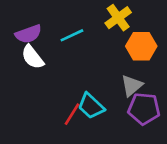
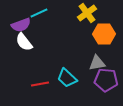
cyan line: (72, 35) -> (39, 13), moved
gray triangle: (132, 86) -> (97, 63), turned 30
red line: (72, 114) -> (40, 84), moved, turned 48

